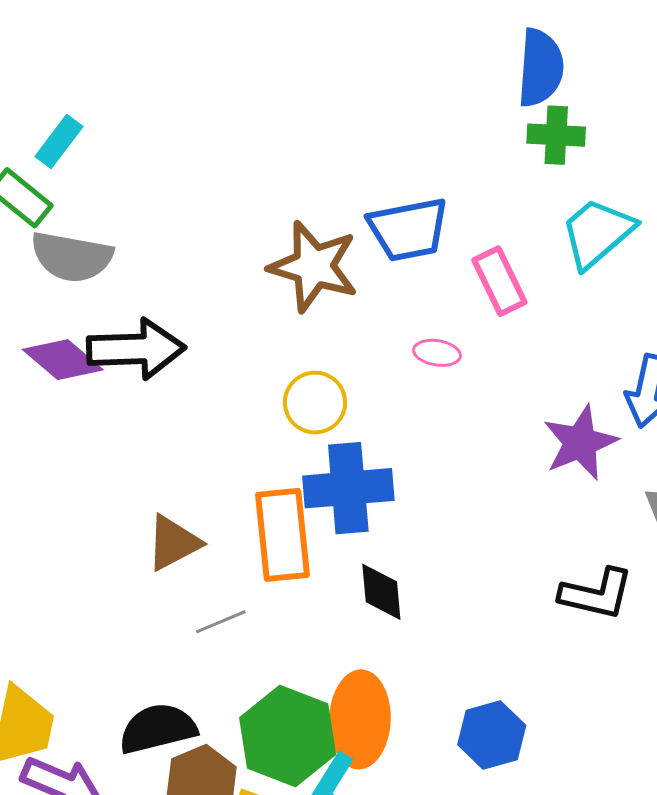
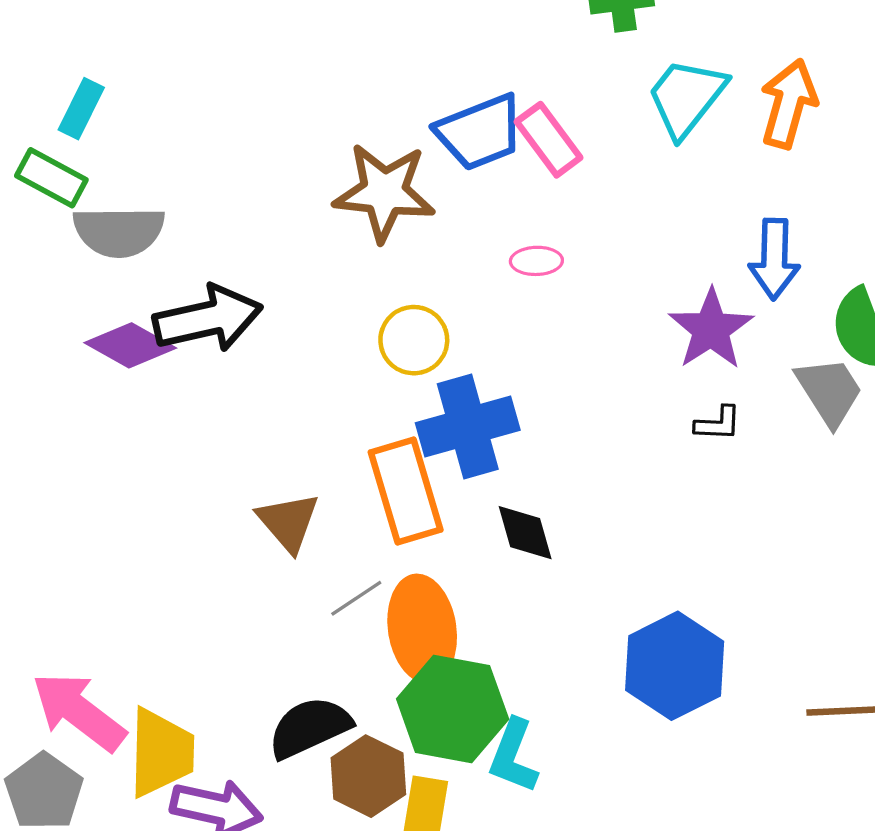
pink rectangle: (499, 281) -> (549, 140), moved
brown triangle: (173, 543) -> (288, 522), turned -32
black L-shape: (596, 594) -> (718, 424), moved, size x0.6
orange ellipse: (360, 719) -> (422, 629), moved
blue hexagon: (492, 735) -> (675, 666), size x1.4

